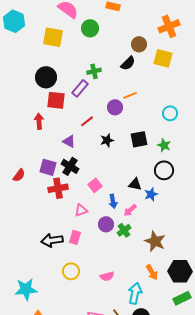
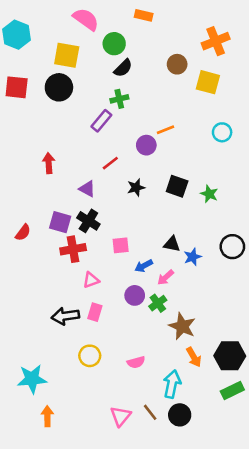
black semicircle: (128, 63) -> (123, 68), moved
black circle: (46, 77) -> (59, 87), moved
red square: (56, 100) -> (17, 87), moved
cyan circle: (170, 113) -> (222, 132), moved
black square: (139, 139) -> (177, 186), turned 30
black circle: (164, 170) -> (232, 247), moved
pink square: (95, 185) -> (121, 245), turned 32
blue arrow: (113, 201) -> (144, 266), turned 72
pink triangle: (81, 210) -> (91, 280), moved
brown star: (155, 241) -> (182, 326), moved

